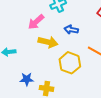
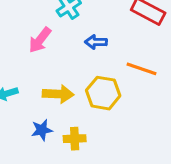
yellow arrow: (48, 42) -> (58, 94), moved

